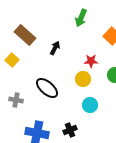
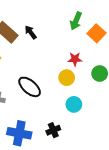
green arrow: (81, 18) -> (76, 21), moved
black arrow: (55, 48) -> (31, 32), moved, turned -64

